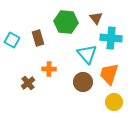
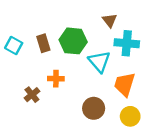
green hexagon: (66, 22) -> (73, 41), moved
brown circle: (83, 82) -> (94, 108), moved

